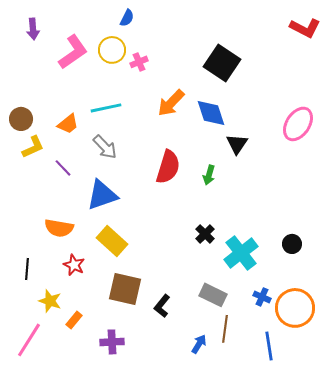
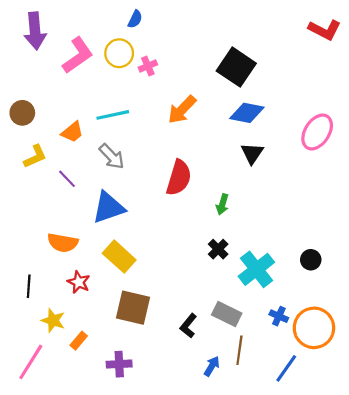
purple arrow: (33, 29) -> (35, 31), size x1.6
blue diamond: (211, 113) -> (247, 113), moved, turned -60
brown circle: (21, 119) -> (22, 113), moved
green arrow: (209, 175) -> (222, 204), moved
black L-shape: (162, 306) -> (188, 326), moved
blue line: (269, 346) -> (286, 368), turned 44

